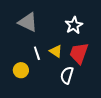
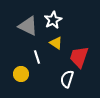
white star: (74, 25) -> (53, 20), moved
yellow triangle: (56, 51) -> (56, 43), moved

